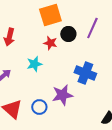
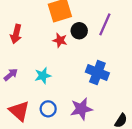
cyan star: (34, 64) -> (43, 76), moved
purple star: (62, 95) -> (81, 109), moved

